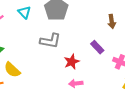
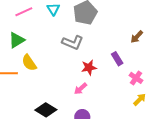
brown arrow: (112, 21) -> (137, 37), turned 40
pink arrow: (76, 83) -> (80, 89), moved, turned -48

